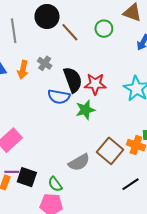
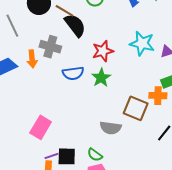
gray cross: (45, 63) -> (50, 47), size x1.5
black semicircle: (73, 80) -> (75, 25), moved
gray semicircle: (79, 162) -> (111, 128), turned 55

